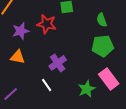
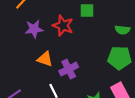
green semicircle: (102, 20) -> (122, 30), turned -72
orange triangle: (18, 57) -> (45, 59), moved

